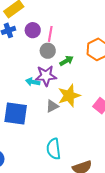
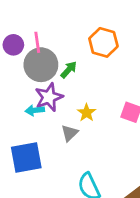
gray circle: (48, 51) -> (41, 65), size x1.6
yellow star: (69, 96) -> (86, 113), size x0.6

